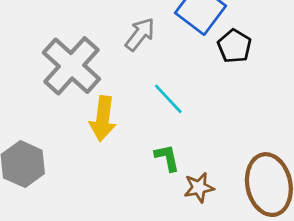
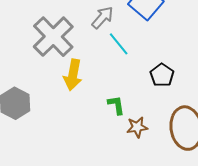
black pentagon: (234, 46) -> (162, 75), moved
cyan line: (168, 99) -> (119, 44), moved

